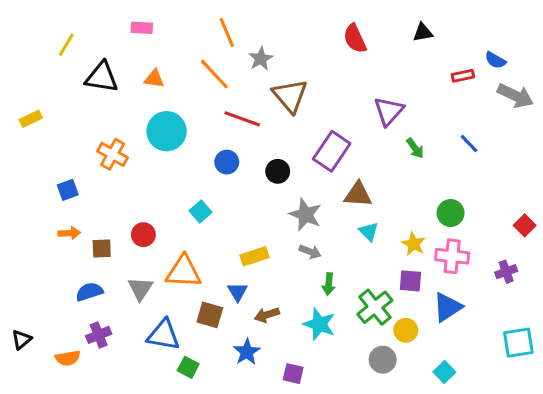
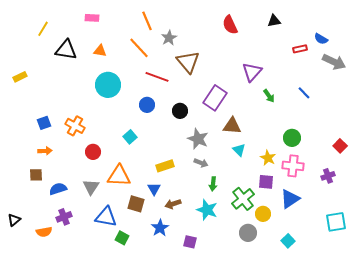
orange cross: (113, 154) -> (75, 126), moved
brown square: (102, 249) -> (36, 175), moved

